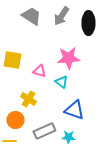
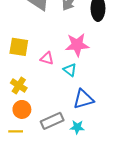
yellow cross: (28, 99) -> (19, 85), moved
blue triangle: (74, 110) -> (83, 99), turned -35

